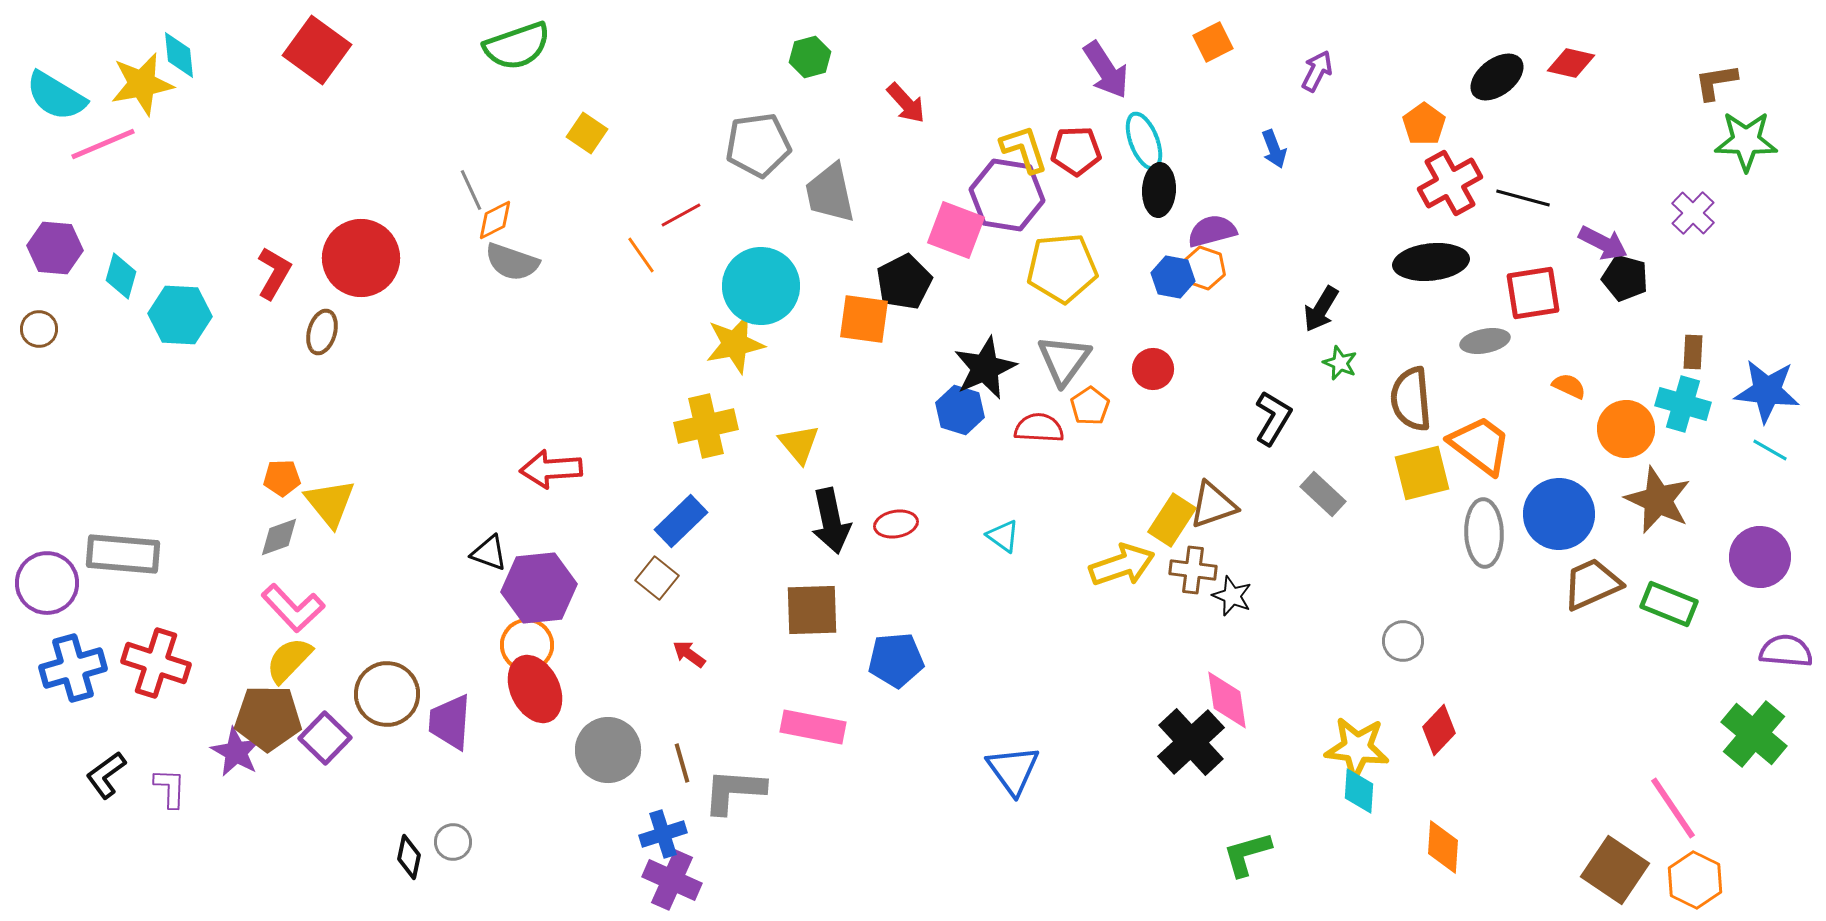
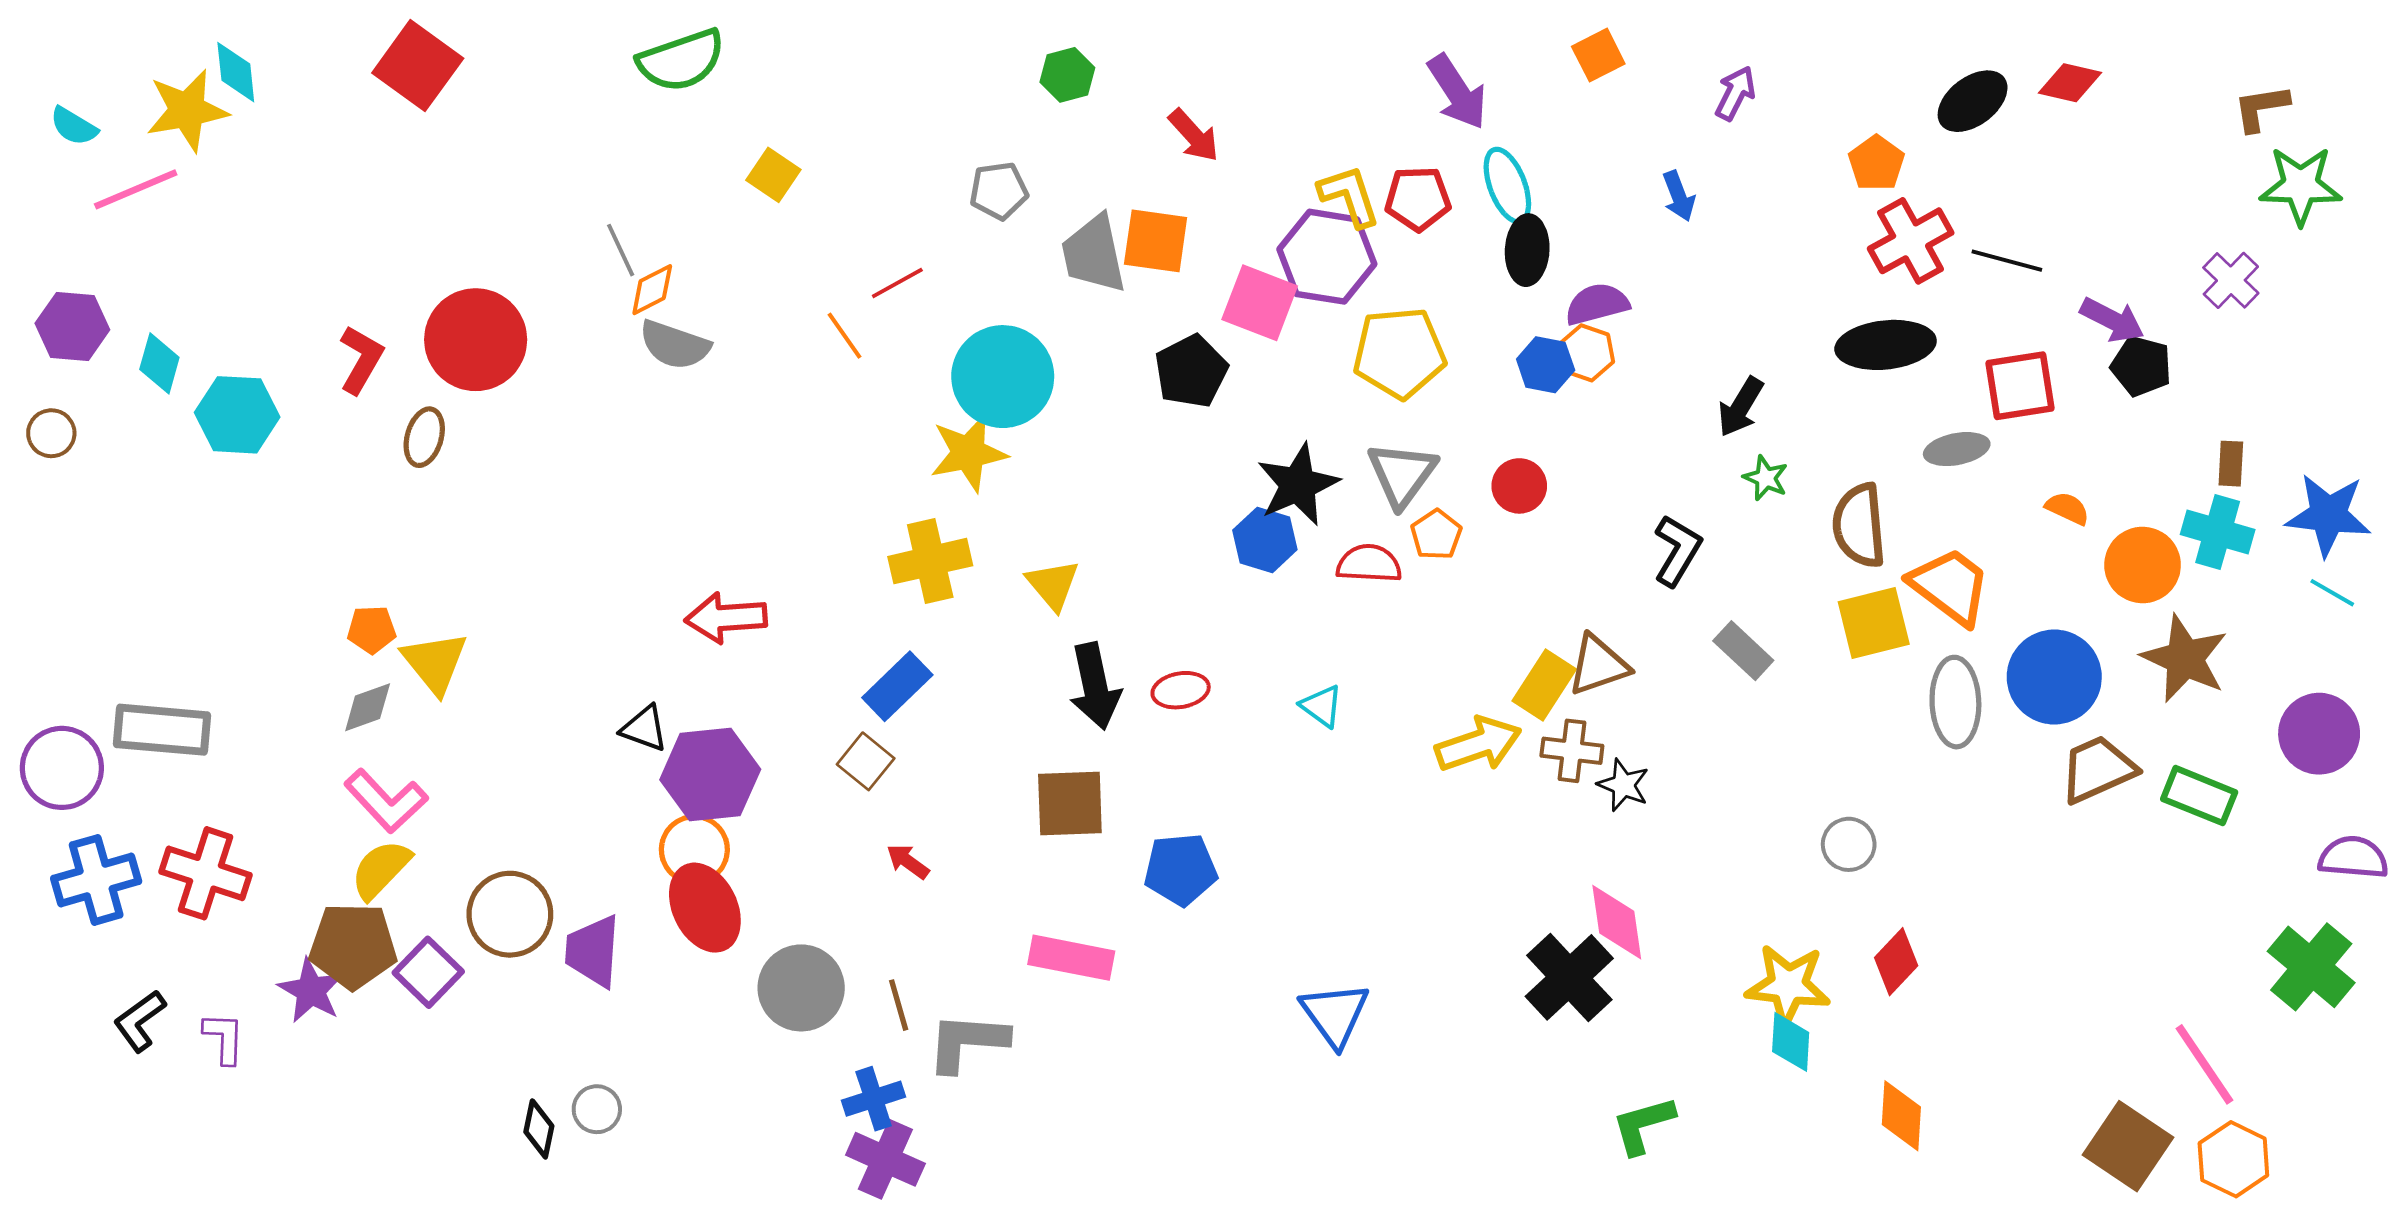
cyan semicircle: (56, 96) -> (74, 126), size x0.6
gray pentagon: (758, 145) -> (999, 191), size x0.7
orange square: (864, 319) -> (1156, 241), moved

